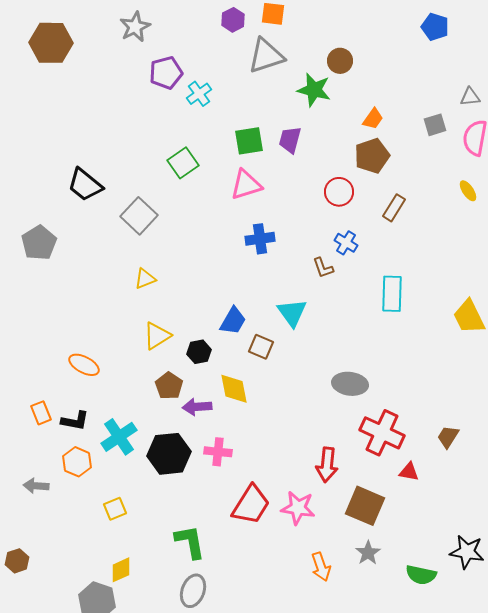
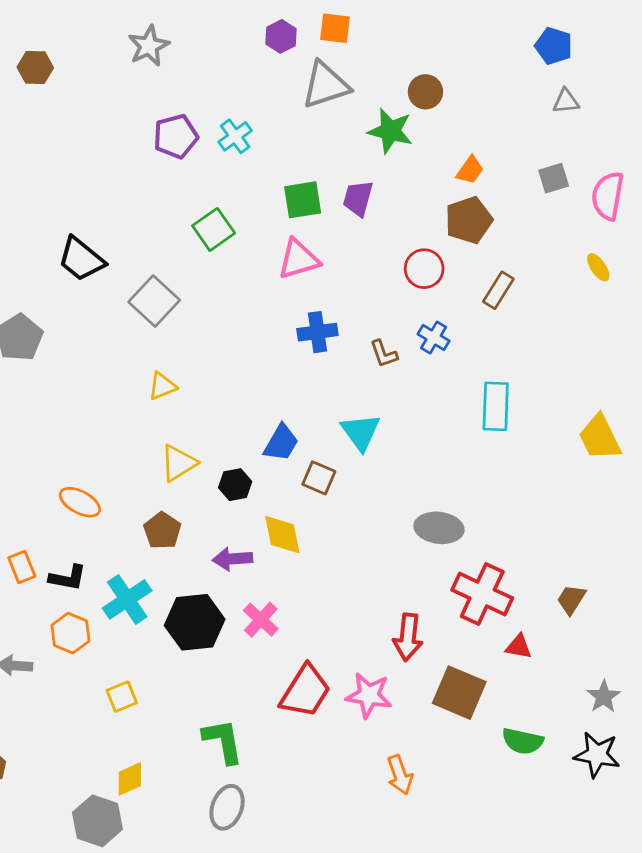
brown hexagon: (51, 43) -> (35, 67), size x0.6
purple pentagon: (166, 73) -> (176, 136), moved
gray triangle: (470, 97) -> (566, 101), moved
brown L-shape: (323, 268) -> (384, 354), moved
brown pentagon: (169, 386) -> (162, 531), moved
pink cross: (218, 452) -> (261, 620), turned 36
gray star: (368, 553) -> (604, 697), moved
green semicircle: (421, 575) -> (523, 741), moved

